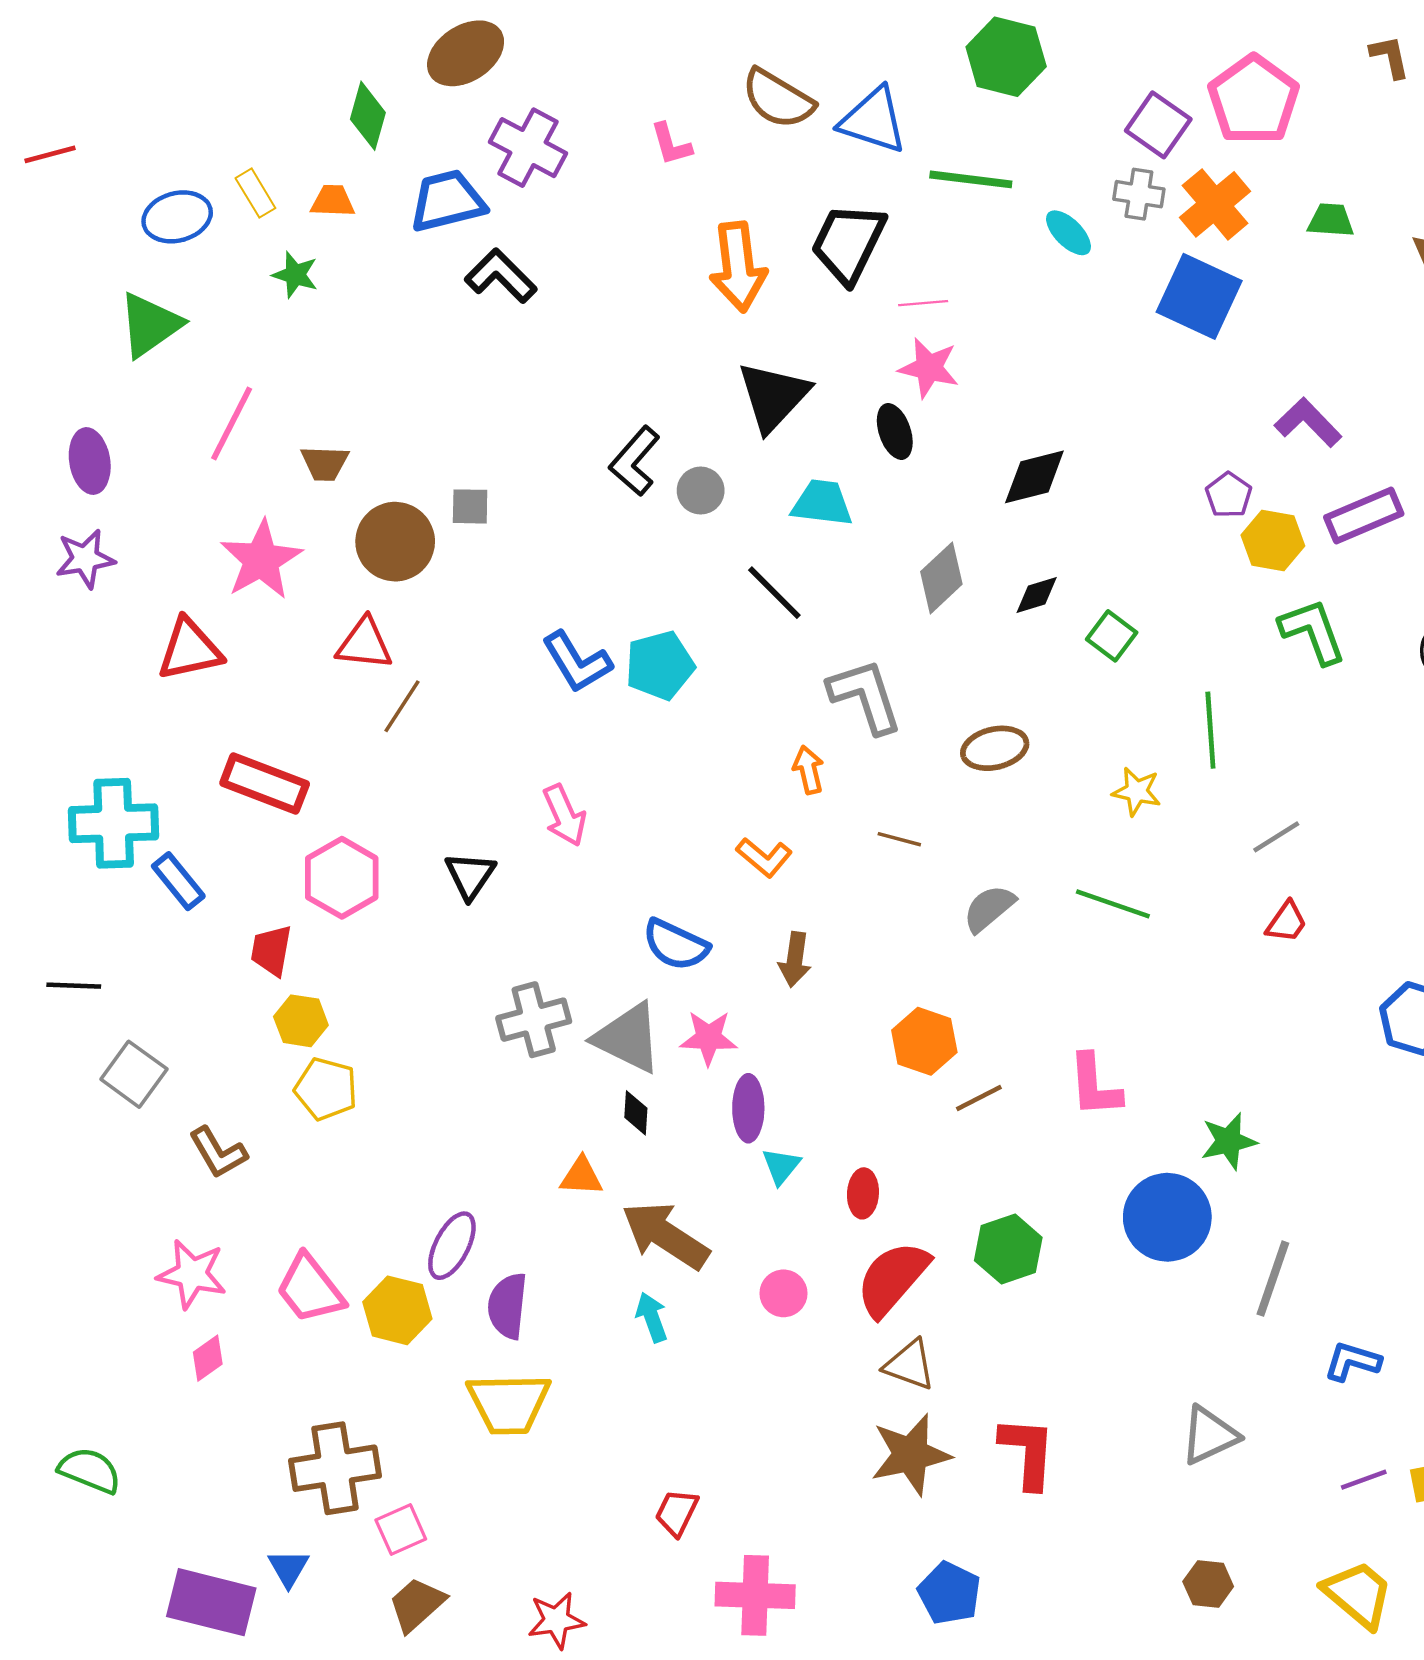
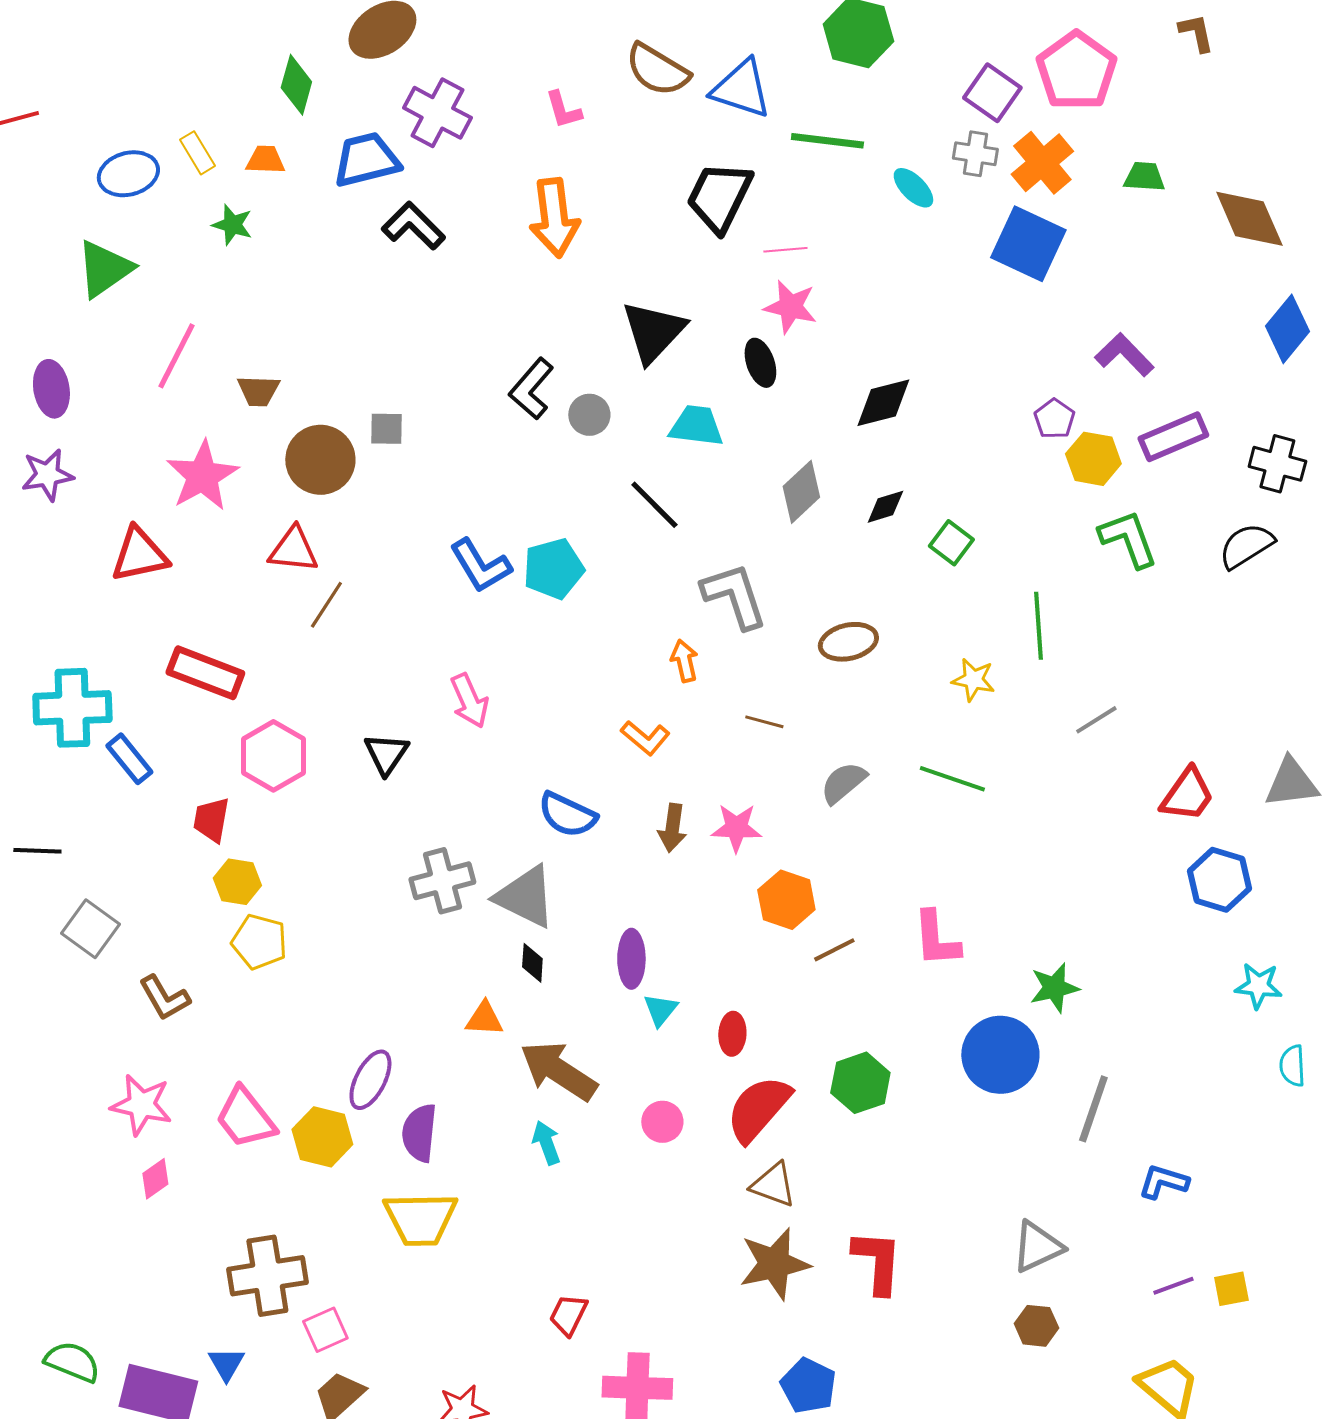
orange arrow: (738, 267) -> (554, 218), moved
red trapezoid: (1287, 922) -> (1187, 795), moved, size x1.5
pink star: (709, 1038) -> (736, 828), moved
green semicircle: (90, 1470) -> (72, 1362), moved
brown hexagon: (1208, 1584) -> (1036, 1326), moved

